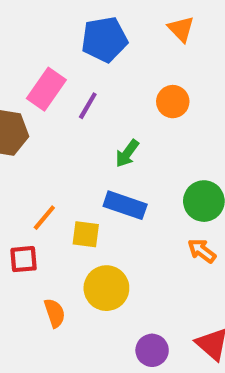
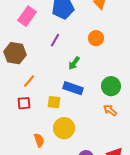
pink rectangle: (46, 89) -> (27, 16), moved
orange line: (44, 218) -> (29, 81), moved
red square: (24, 259) -> (24, 103), moved

